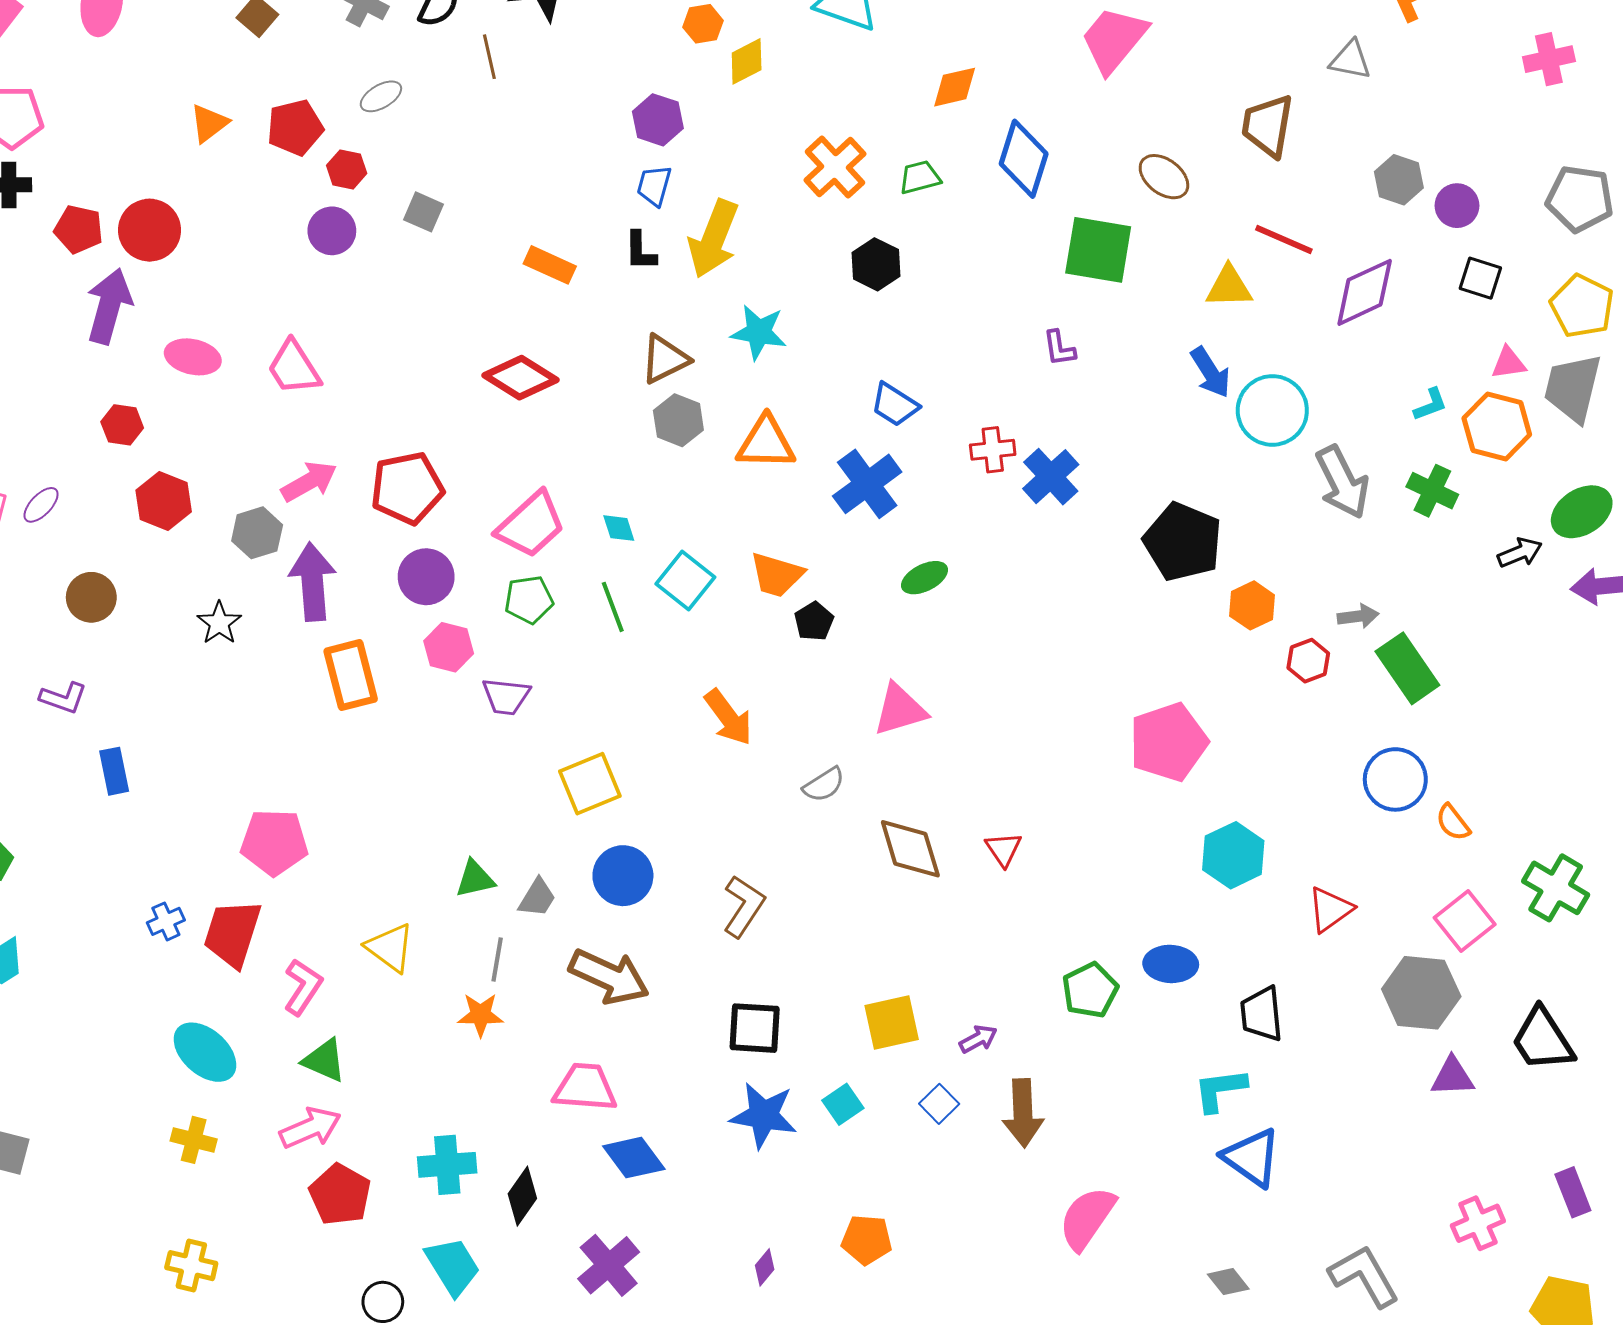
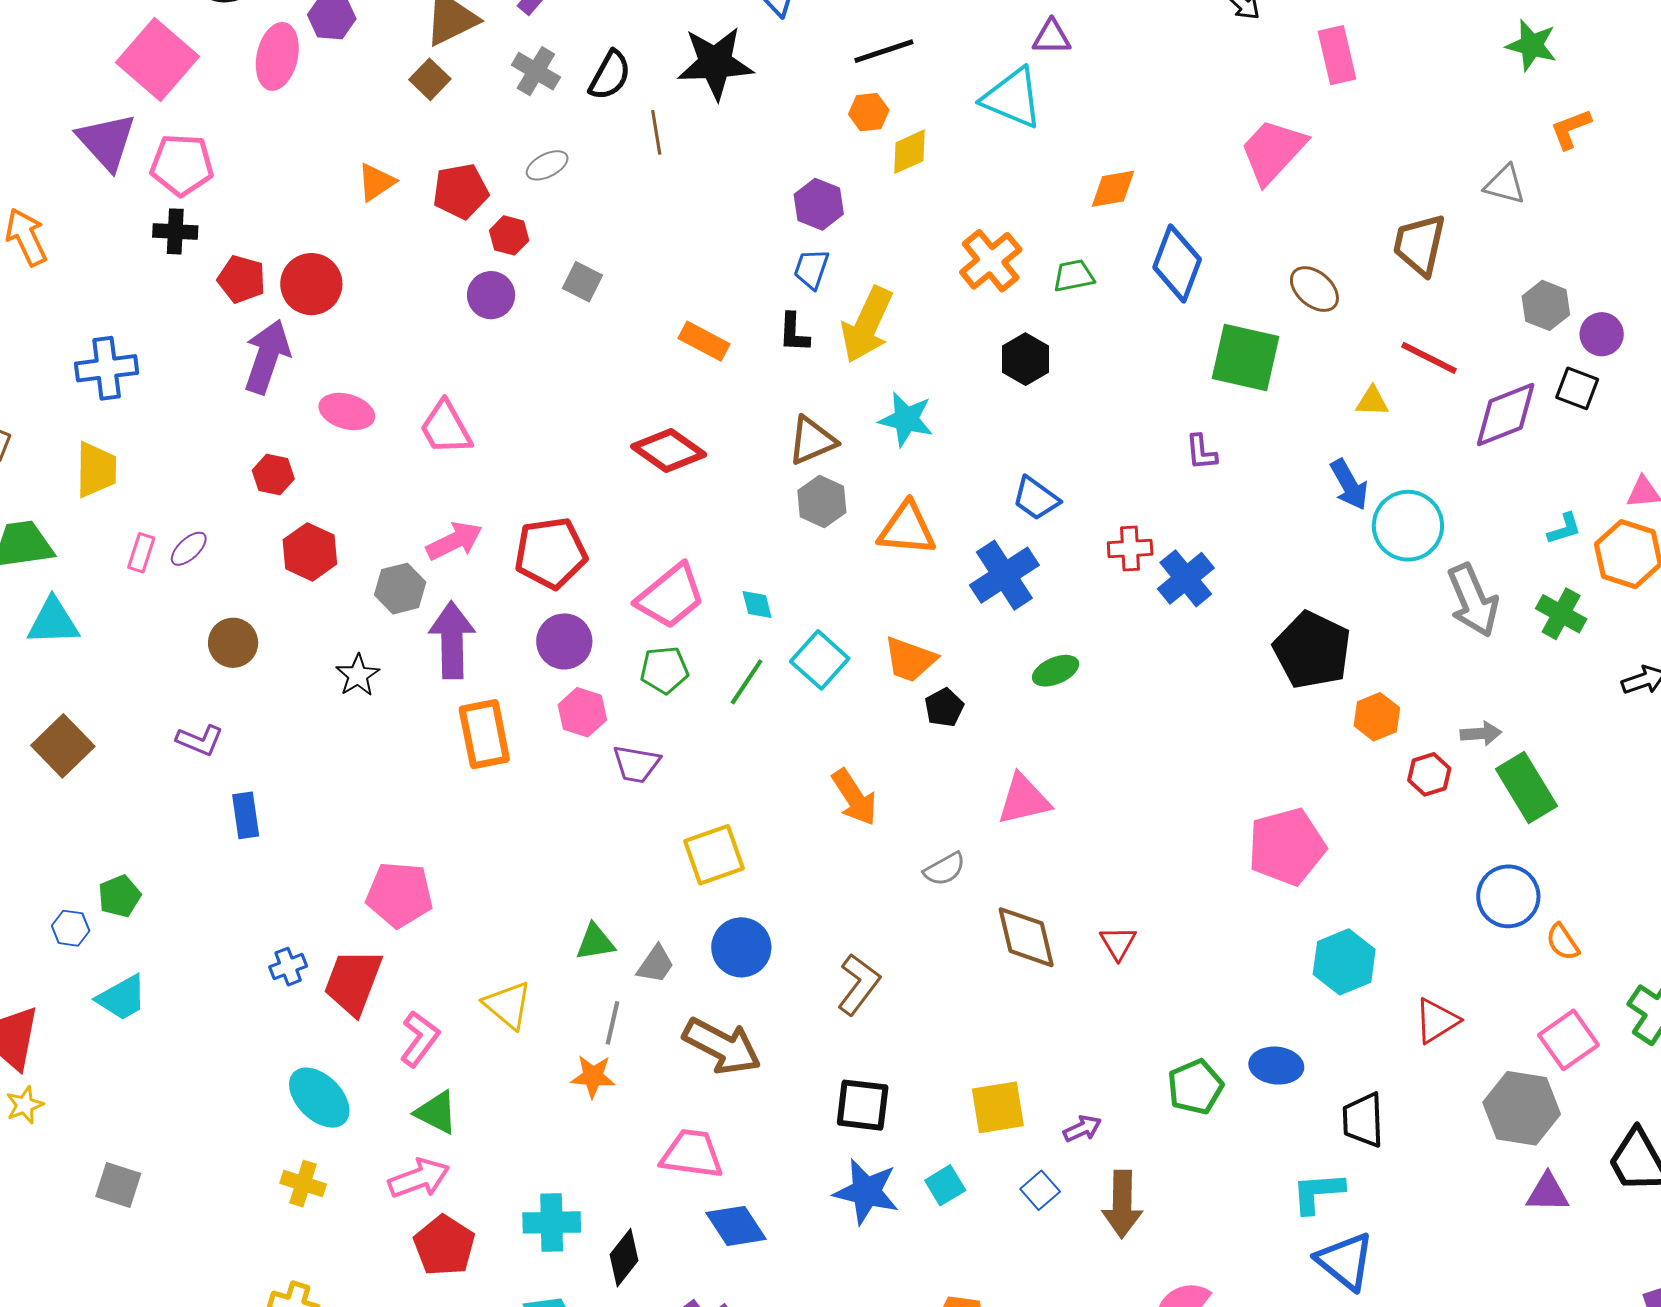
black square: (1480, 278) -> (1577, 388), moved
yellow triangle: (1229, 287) -> (1372, 401), size x0.7
green line: (613, 607) -> (747, 682), turned 51

